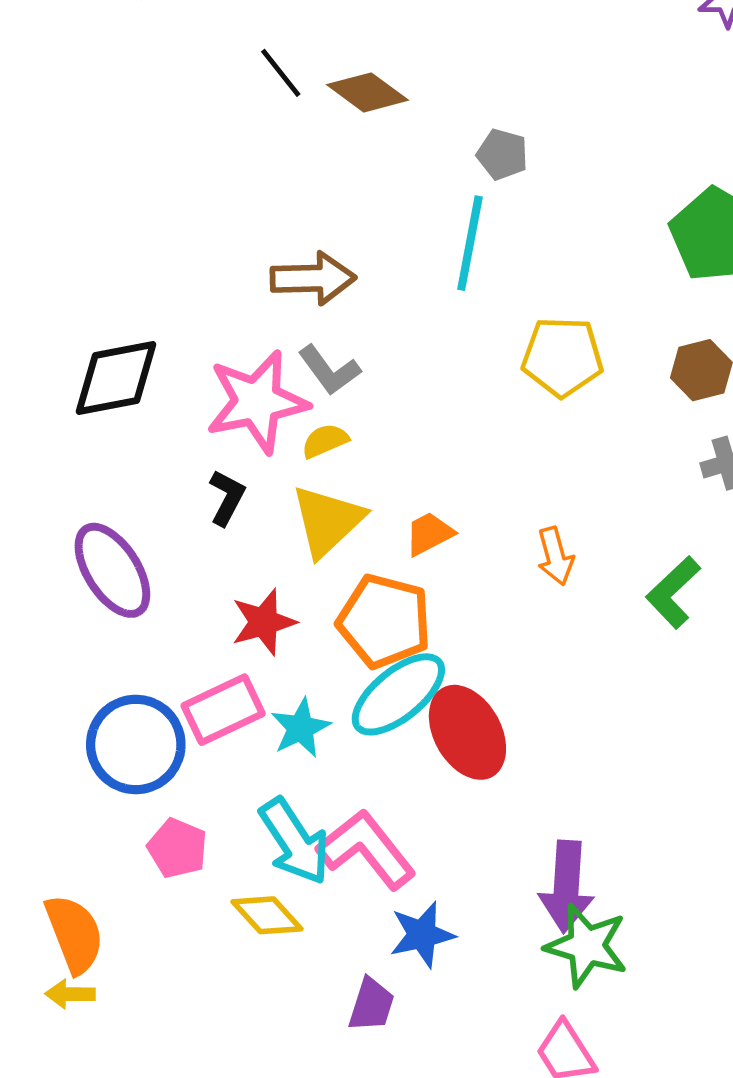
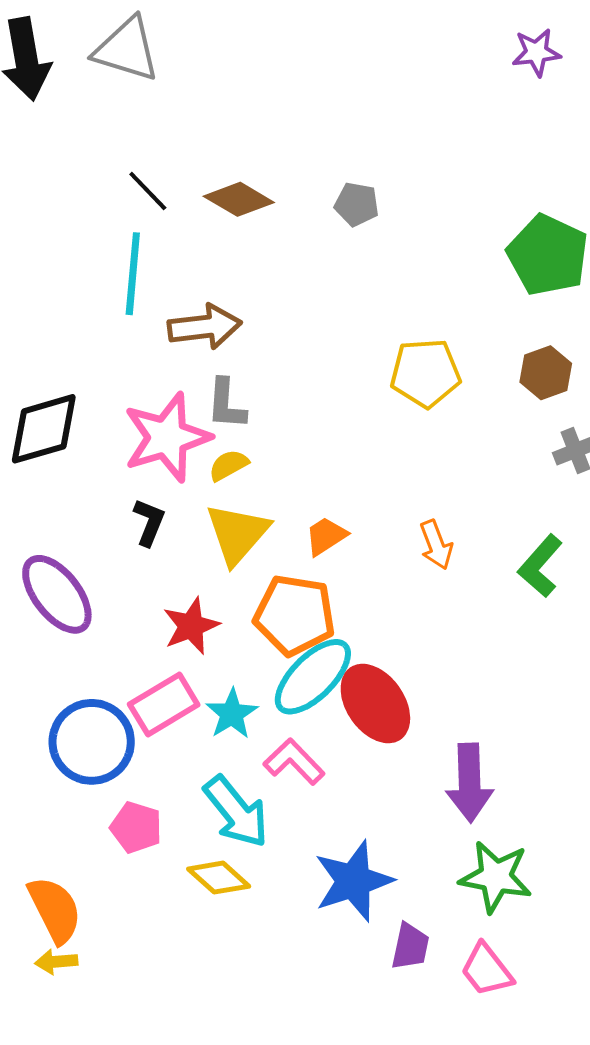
black line: (281, 73) -> (148, 191), moved
brown diamond: (367, 92) -> (239, 199), moved
cyan line: (470, 243) -> (133, 274), moved
gray L-shape: (329, 370) -> (226, 404), turned 46
pink L-shape: (366, 849) -> (294, 762), moved, size x0.7
purple arrow: (566, 887) -> (470, 783), moved
blue star: (422, 935) -> (353, 881), size x1.4
purple trapezoid: (371, 1005) -> (410, 946), moved

